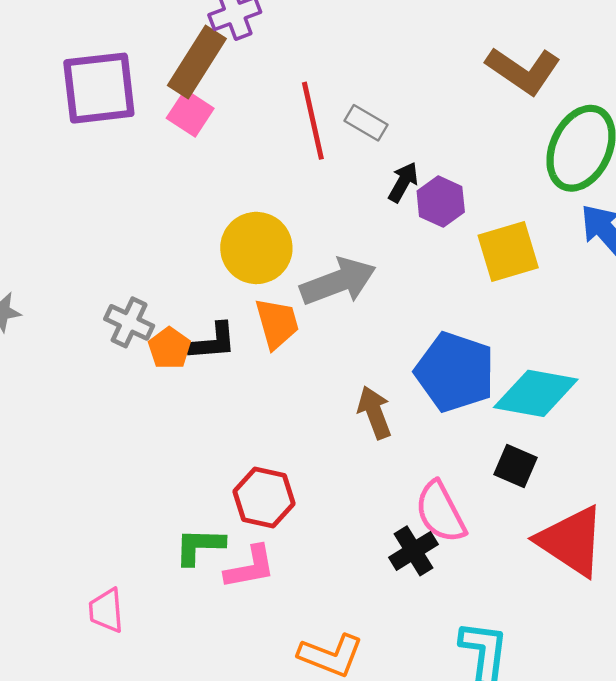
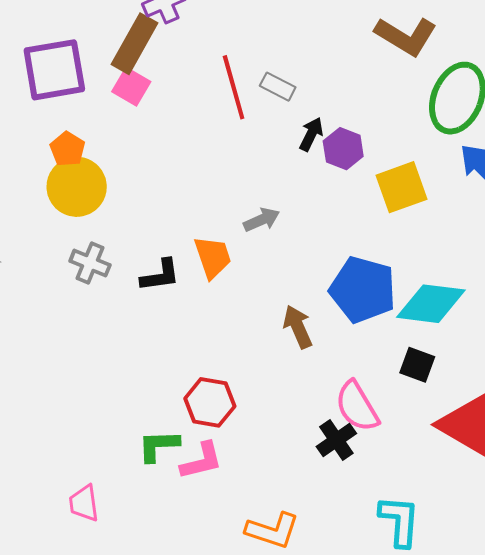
yellow circle: (256, 248) -> (77, 187), moved
gray arrow: (338, 282) -> (262, 220), size x0.6
orange pentagon: (169, 348) -> (67, 149), moved

